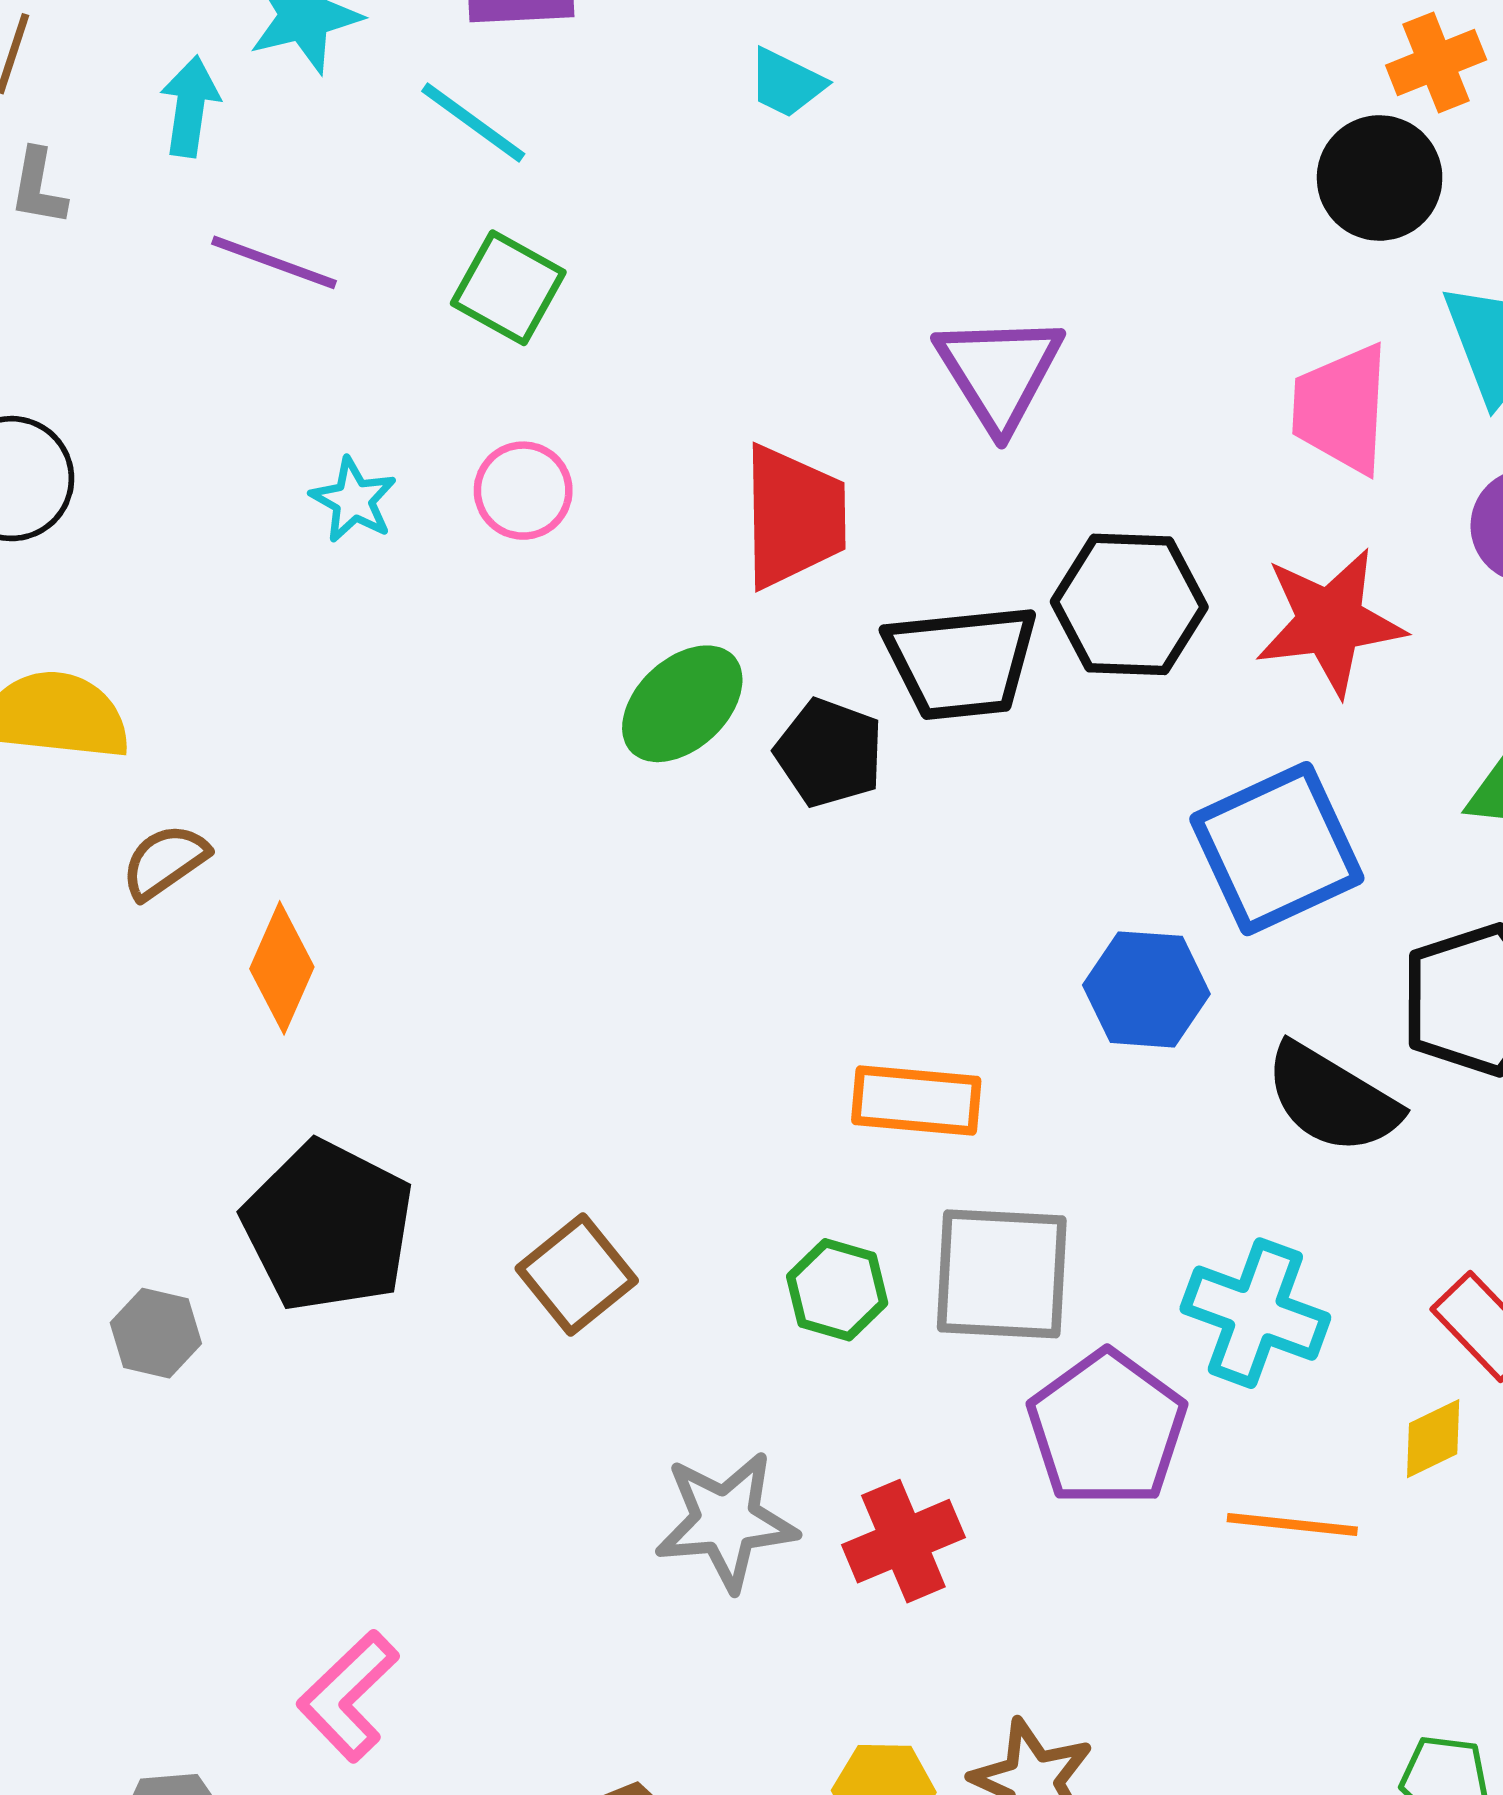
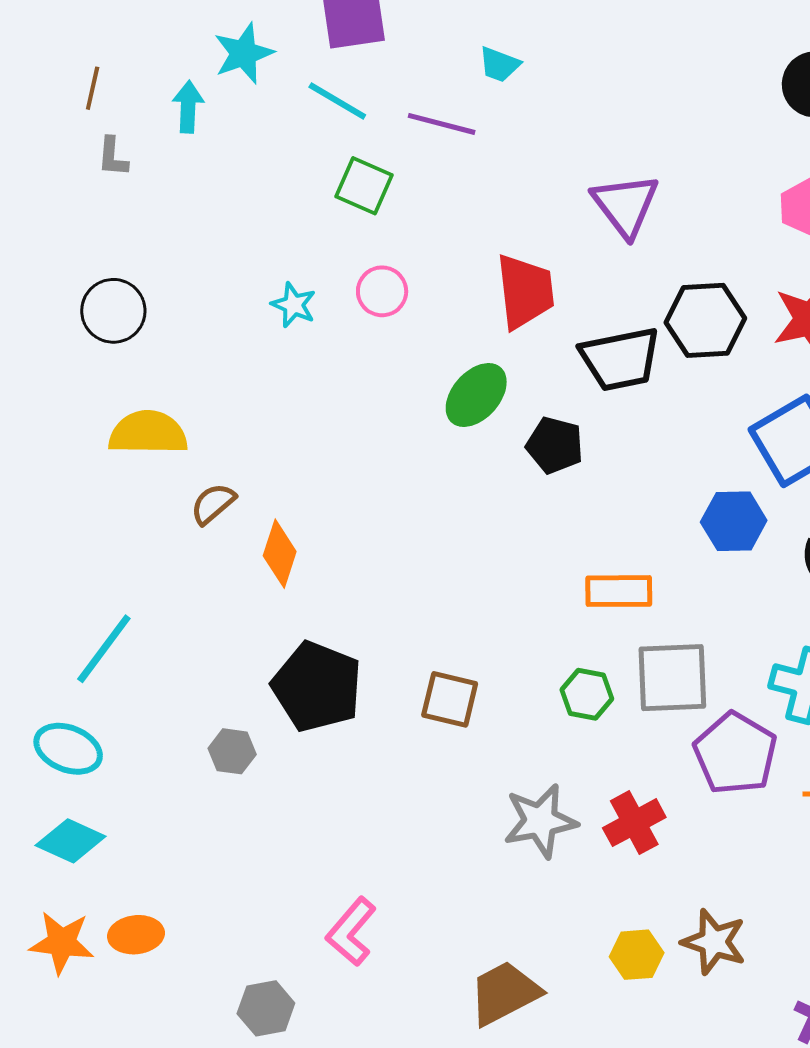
purple line: (274, 262) -> (442, 124), moved
black pentagon: (829, 753) -> (555, 445), moved
brown square: (577, 1275) -> (450, 699), turned -32

